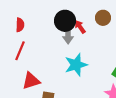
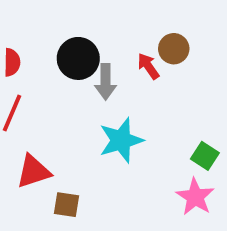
black circle: (65, 21) -> (78, 58), moved
red arrow: (80, 27) -> (148, 66), moved

